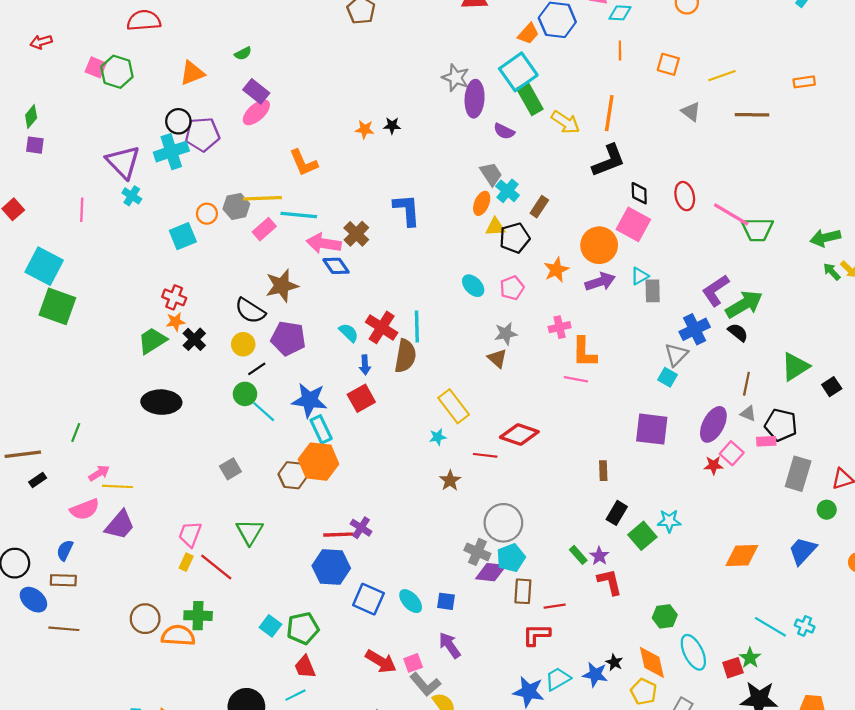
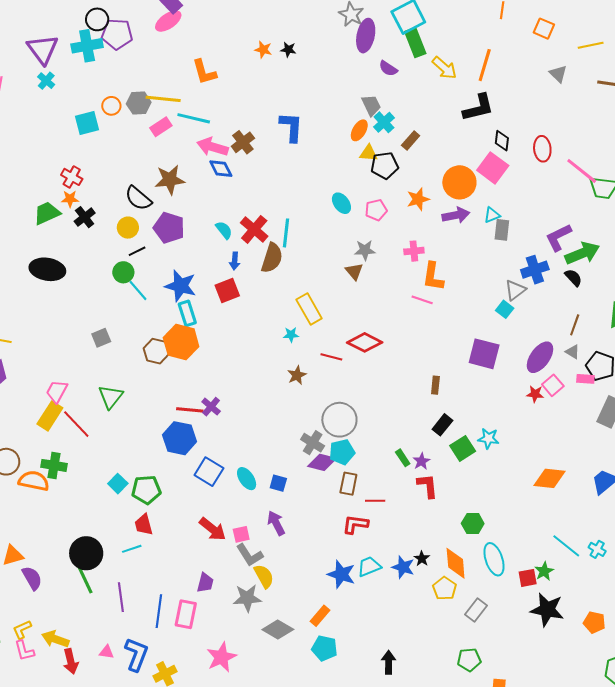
yellow rectangle: (186, 562) -> (50, 416), size x1.8

